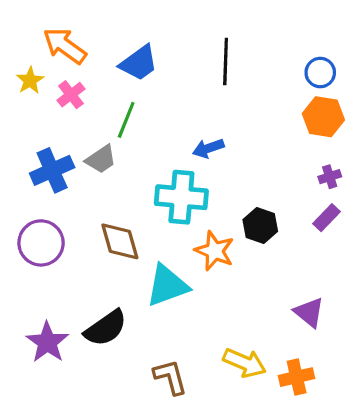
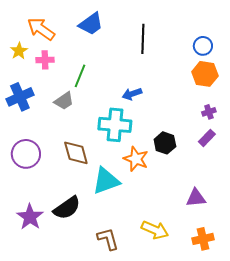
blue trapezoid: (139, 63) -> (91, 24), moved
pink cross: (71, 95) -> (45, 60), turned 36
blue cross: (52, 170) -> (20, 97), moved
purple triangle: (309, 312) -> (196, 198), turned -45
orange cross: (297, 377) -> (203, 239), moved

